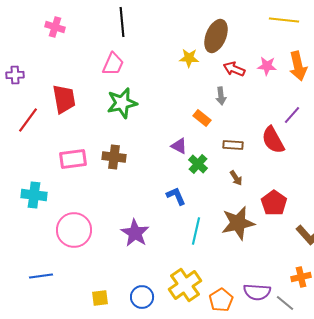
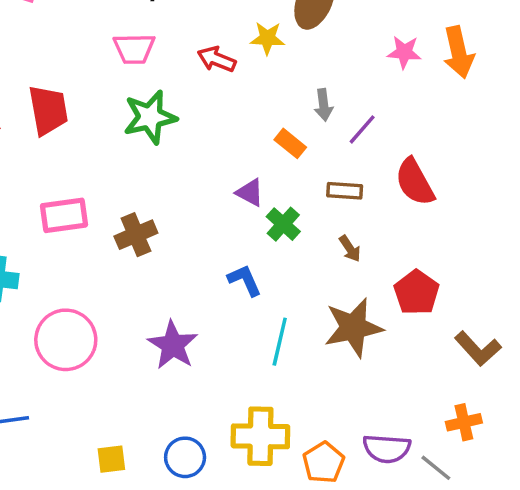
pink trapezoid: (113, 64) -> (134, 49), turned 65
red arrow: (234, 69) -> (217, 59), moved
purple line: (292, 115) -> (362, 129), moved
brown cross: (114, 157) -> (136, 235), moved, turned -30
yellow cross: (185, 285) -> (260, 436), turned 36

